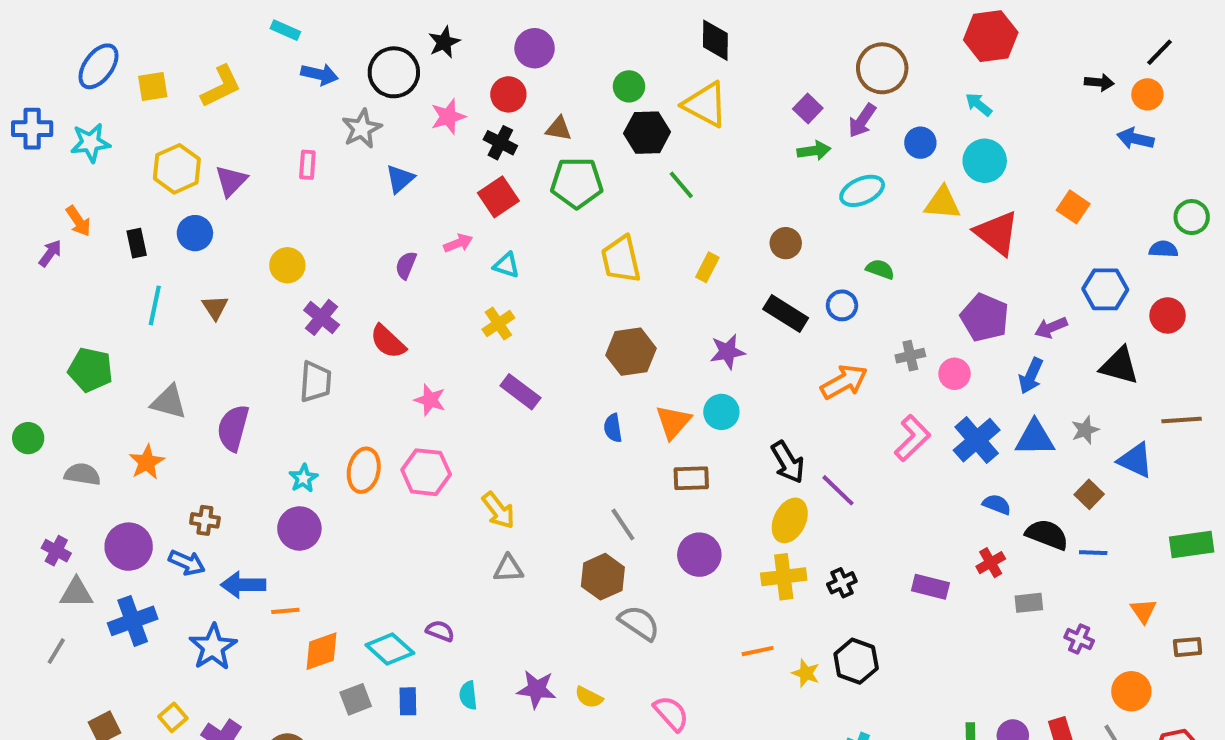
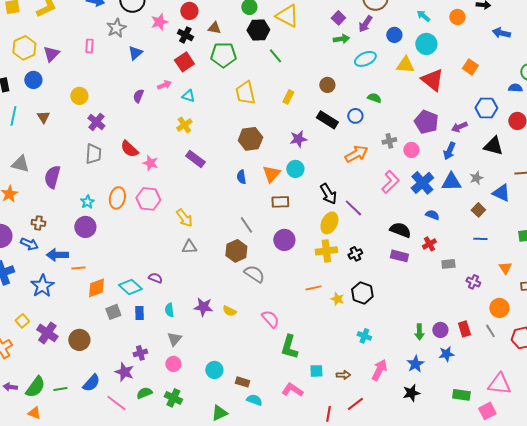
orange circle: (1147, 94) -> (457, 17), moved
red semicircle: (388, 342) -> (129, 149), moved
black semicircle: (1047, 535) -> (400, 230), moved

